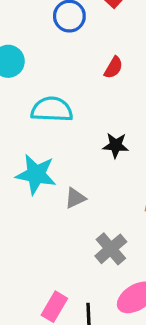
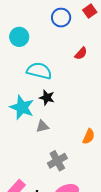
black star: (116, 145) -> (47, 98), moved

